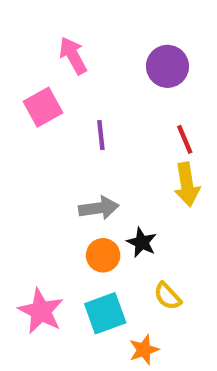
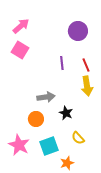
pink arrow: (73, 56) -> (21, 26), moved, turned 78
pink square: (43, 107) -> (20, 50), turned -30
purple line: (101, 135) -> (62, 63), moved
orange circle: (103, 255) -> (36, 119), moved

